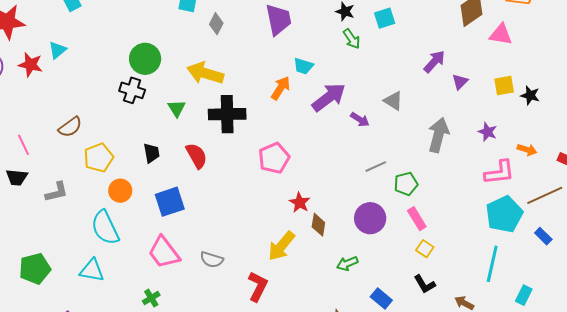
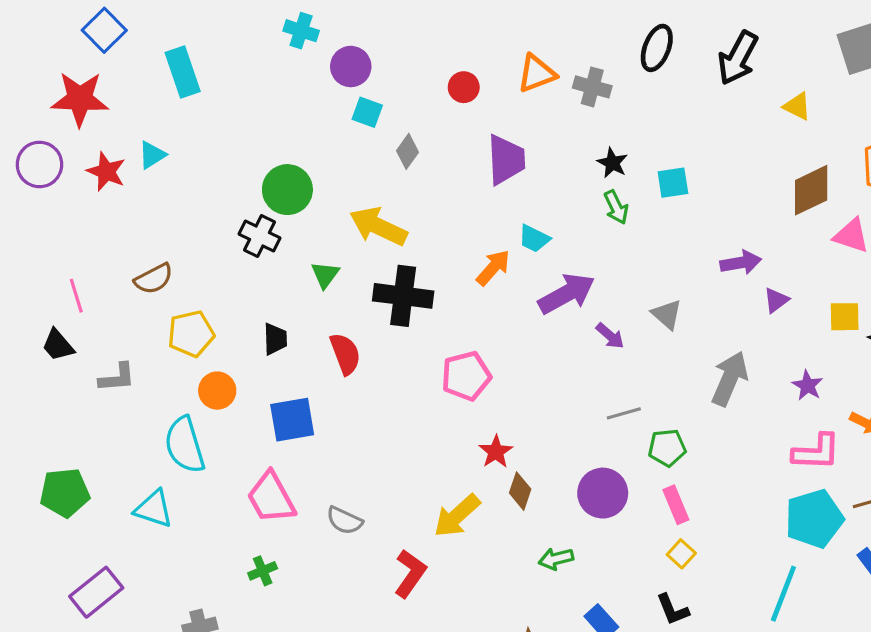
purple arrow: (434, 62) -> (741, 263), turned 30
black trapezoid: (17, 177) -> (58, 345), turned 35
green cross: (151, 298) -> (263, 571), moved

